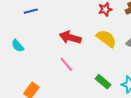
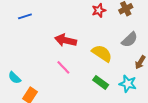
yellow semicircle: (106, 39) -> (102, 53), moved
cyan semicircle: (18, 46) -> (15, 78), moved

